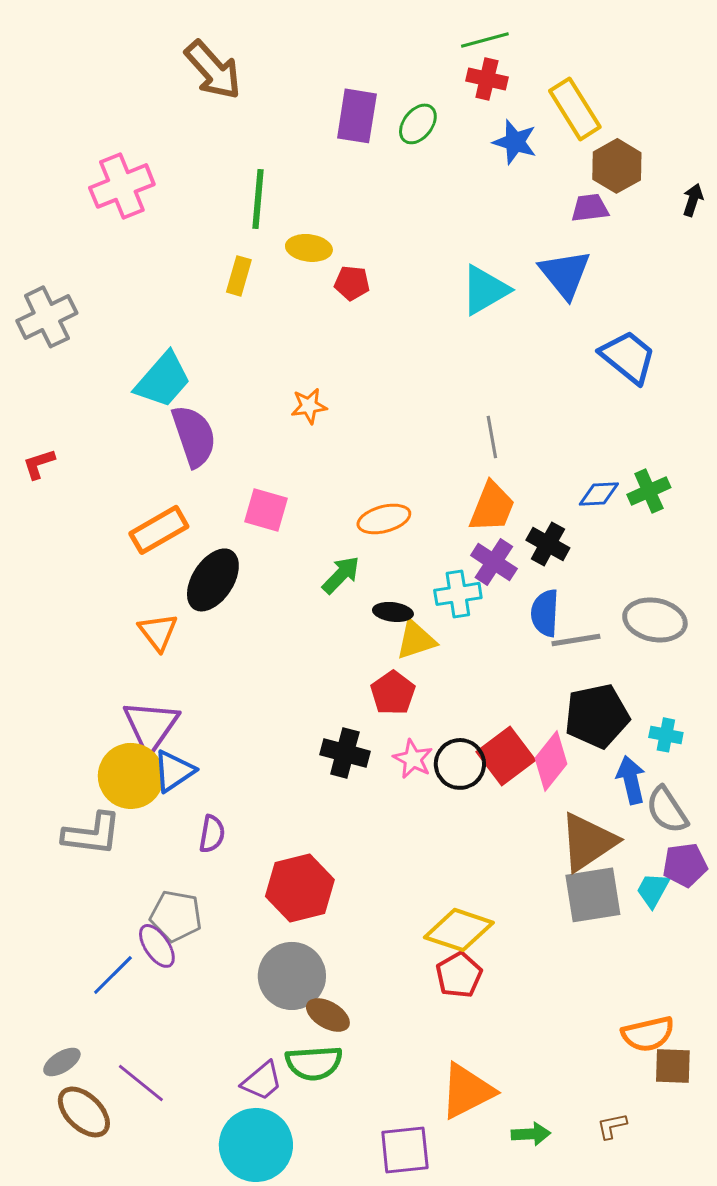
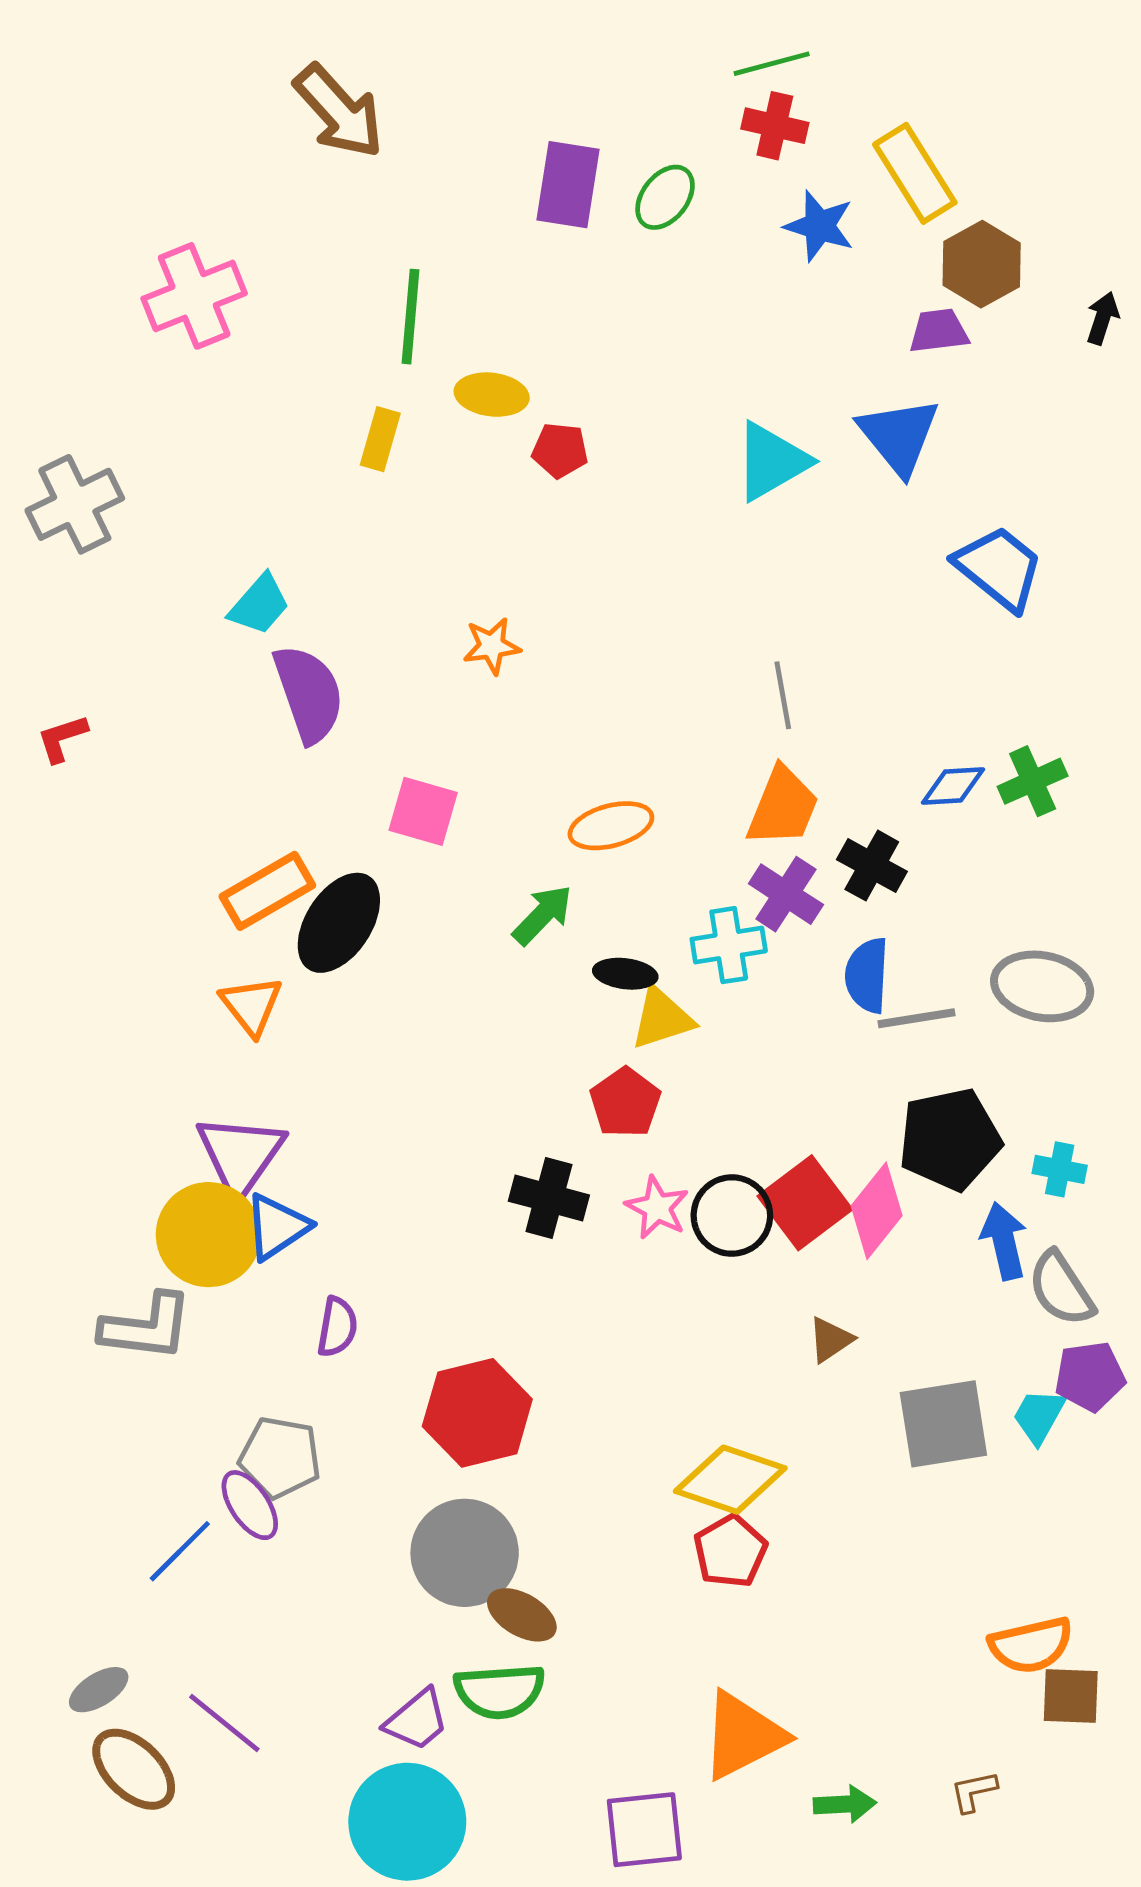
cyan trapezoid: (163, 380) -> (259, 605), size x0.7
orange rectangle: (159, 530) -> (267, 891), moved
brown triangle: (588, 842) -> (831, 1340), moved, size x0.5

